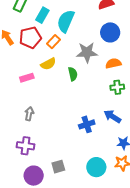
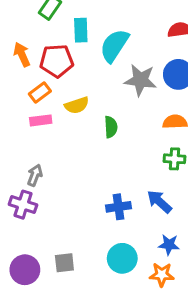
cyan rectangle: (42, 15) -> (81, 30), turned -42
orange rectangle: (53, 42) -> (40, 93), moved
gray star: (87, 52) -> (140, 80), moved
purple cross: (25, 146) -> (23, 205), moved
cyan circle: (96, 167) -> (122, 258), moved

